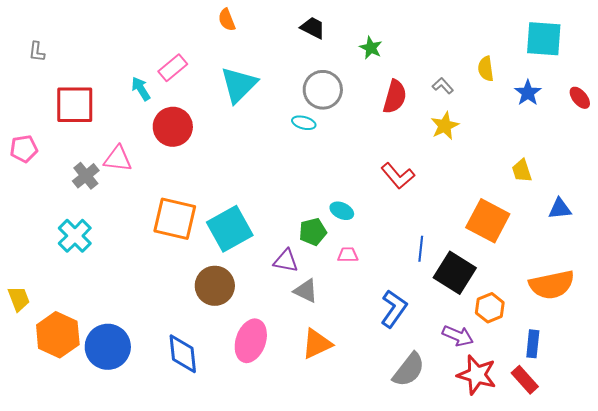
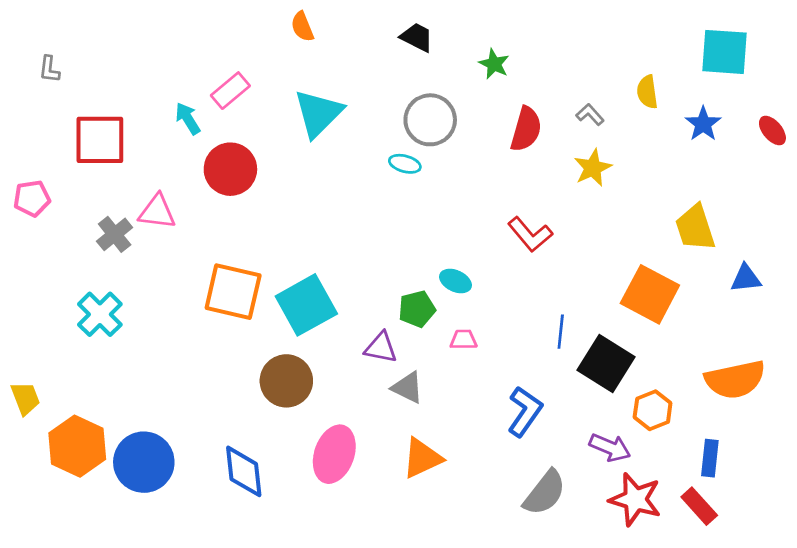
yellow trapezoid: (522, 171) -> (695, 228), size x1.5

